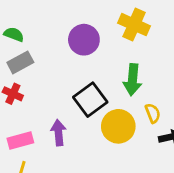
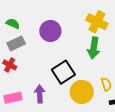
purple circle: (84, 40) -> (50, 31), moved
green arrow: (132, 80) -> (94, 48), moved

